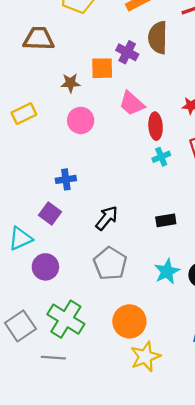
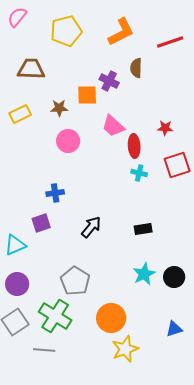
brown semicircle: (158, 38) -> (136, 68), size x0.7
yellow rectangle: (24, 114) -> (20, 114), moved
cyan cross: (161, 157) -> (139, 173), turned 35
purple square: (50, 214) -> (41, 223), turned 36
gray pentagon: (110, 263) -> (75, 281), moved
purple circle: (45, 267) -> (17, 284), moved

